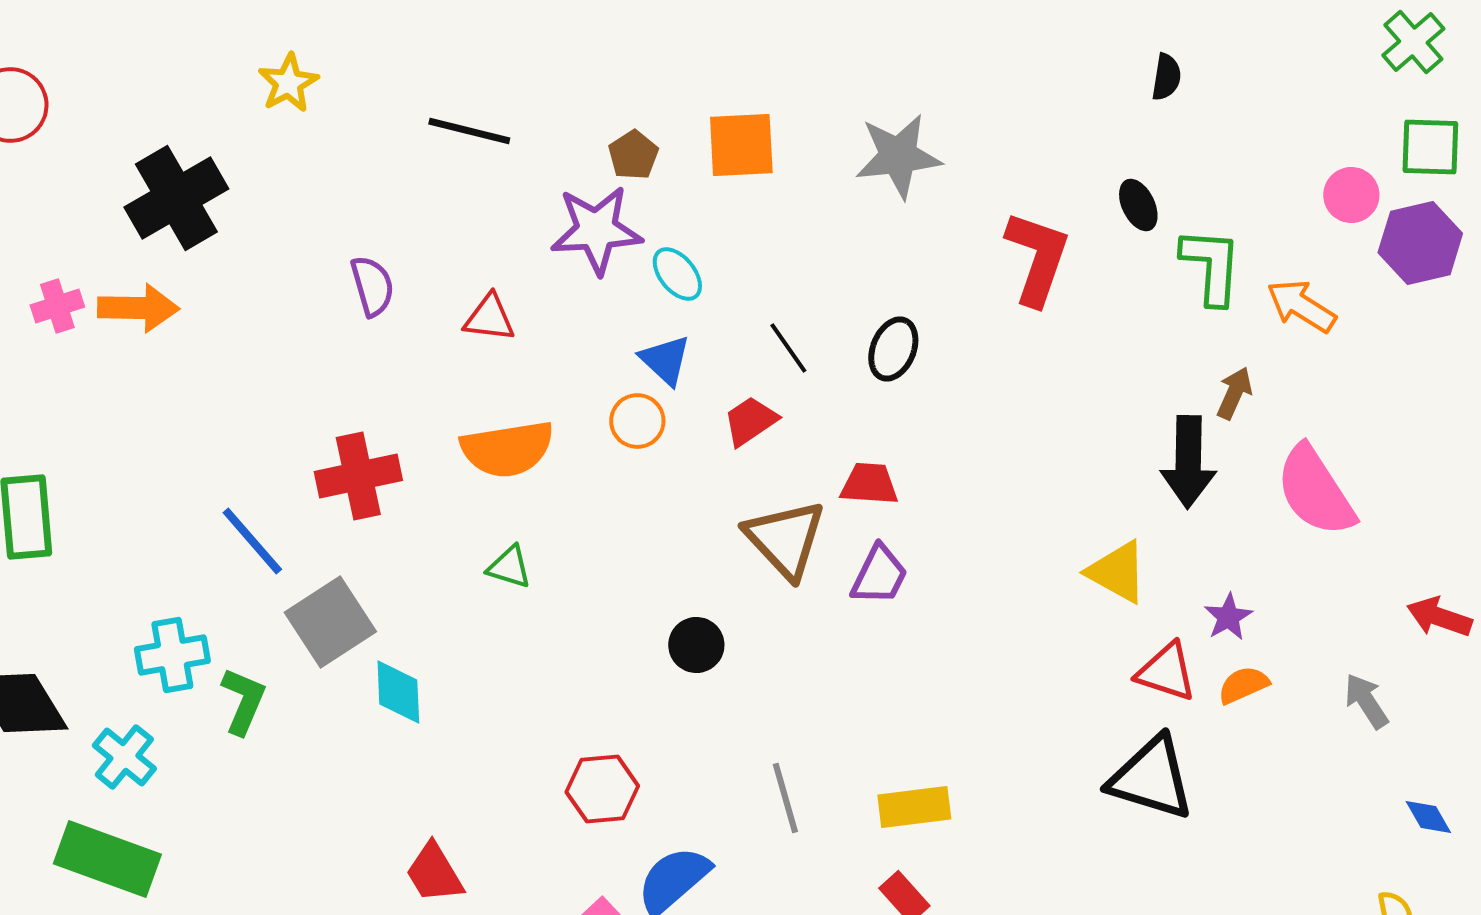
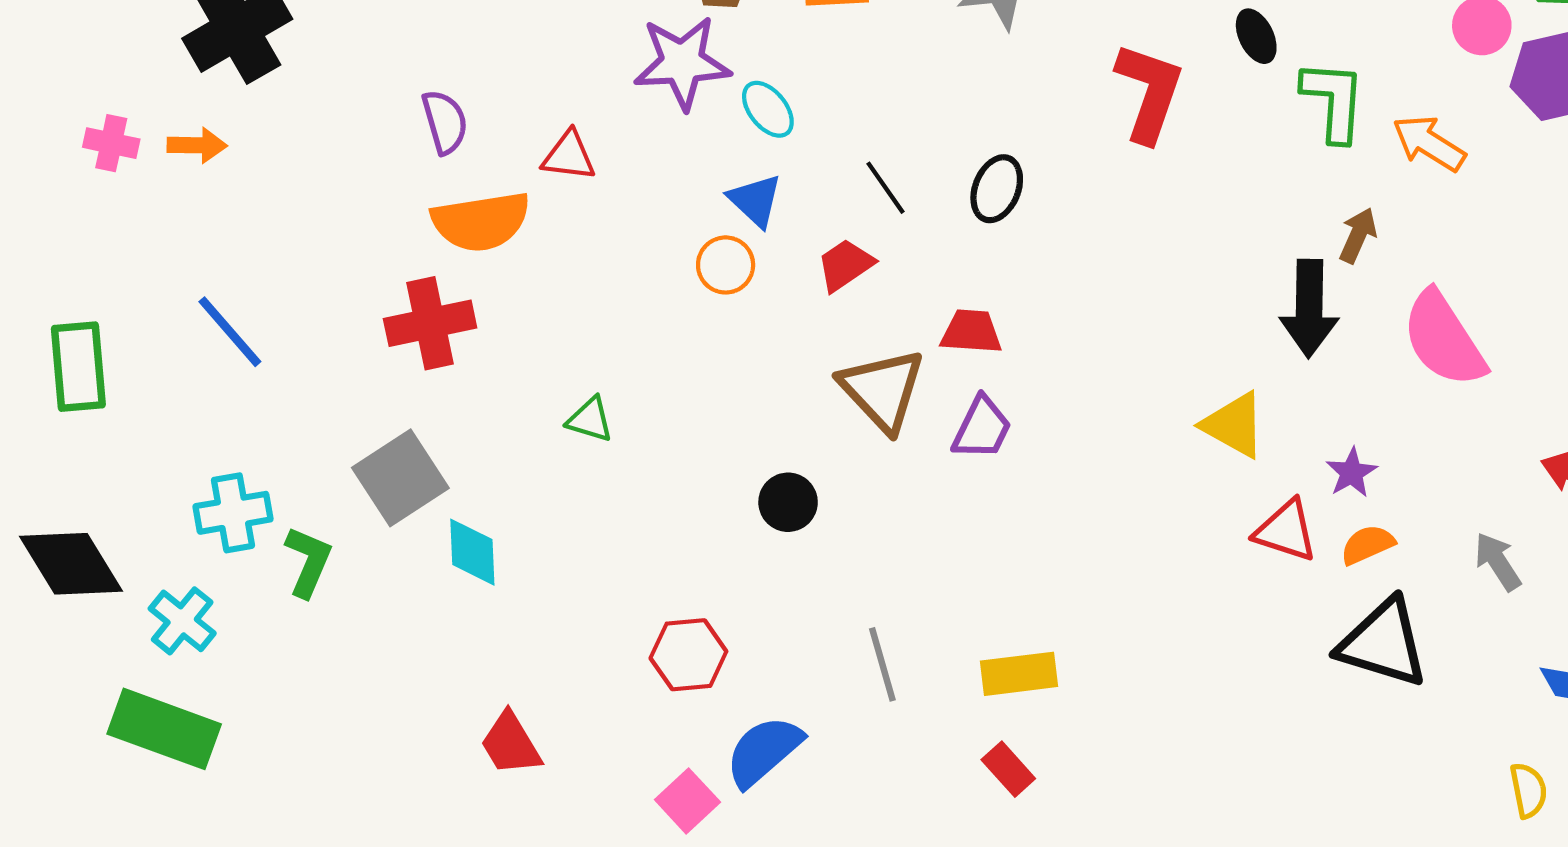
pink cross: (57, 306) -> (111, 143), turned 30
orange arrow: (138, 308) -> (197, 145), size x0.7
orange semicircle: (507, 449) -> (481, 222), moved
blue line: (252, 541) -> (230, 332), moved
black triangle: (1151, 778) -> (1383, 643), moved

